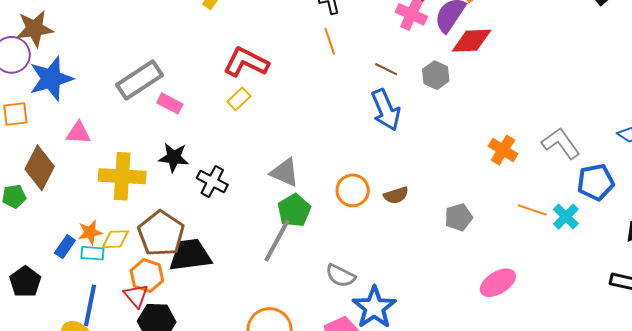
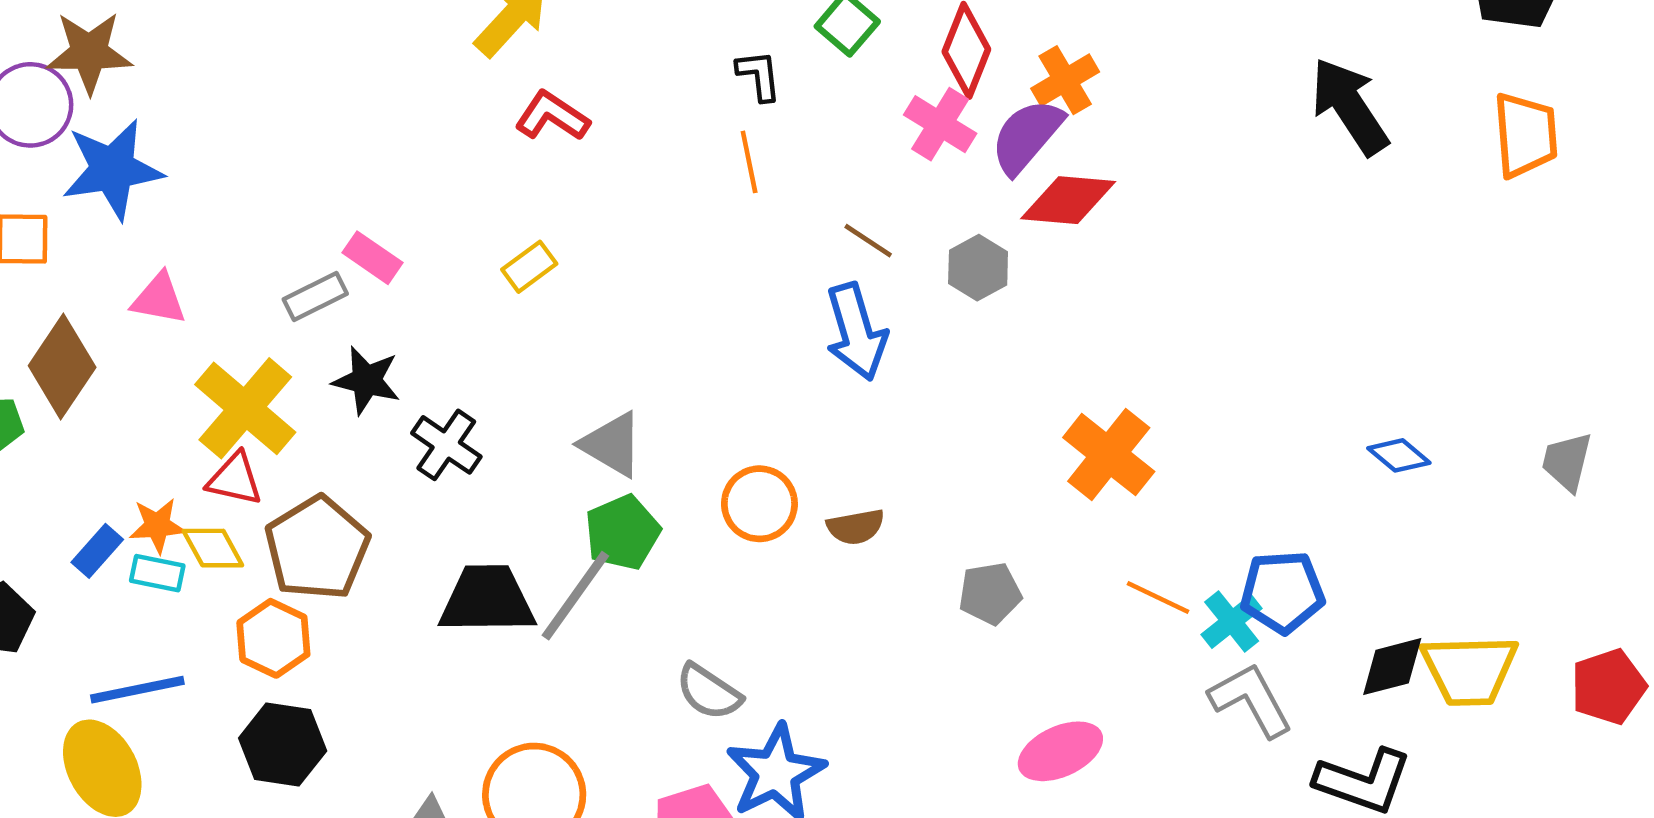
red L-shape: (246, 62) -> (552, 116), moved, size x0.7
gray rectangle: (139, 80) -> (315, 296), moved, size x0.6
gray L-shape: (561, 143) -> (1251, 700), moved
orange cross: (503, 150) -> (1109, 455), size x1.4
yellow cross: (122, 176) -> (245, 408), turned 30
blue pentagon: (596, 182) -> (1282, 592), moved
yellow diamond: (115, 239) -> (213, 548), turned 56
black trapezoid: (190, 255) -> (487, 600), moved
red triangle: (136, 296) -> (235, 479), moved, turned -44
blue line: (90, 305) -> (137, 690), turned 60

